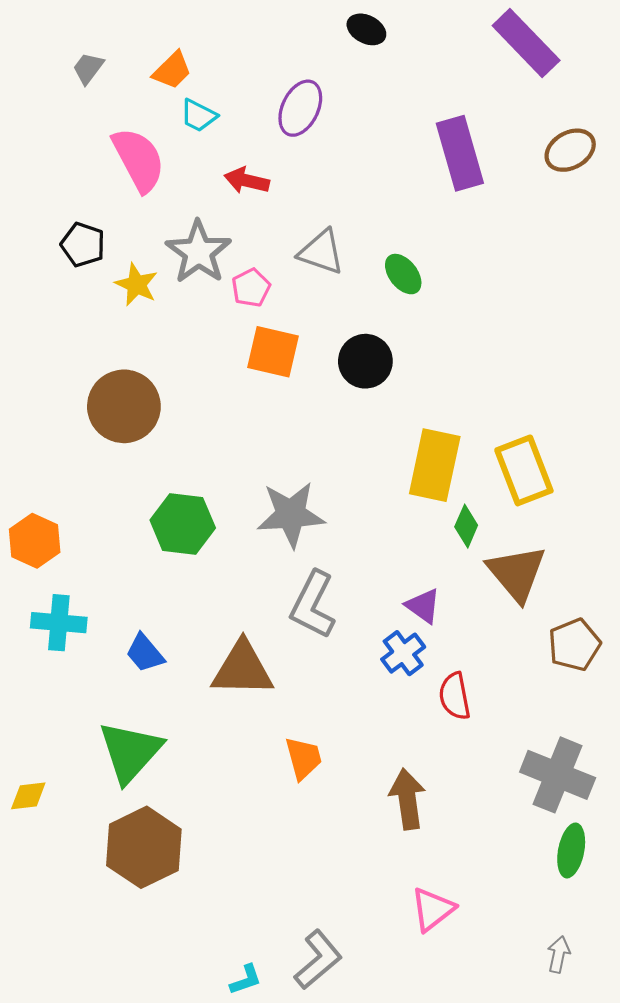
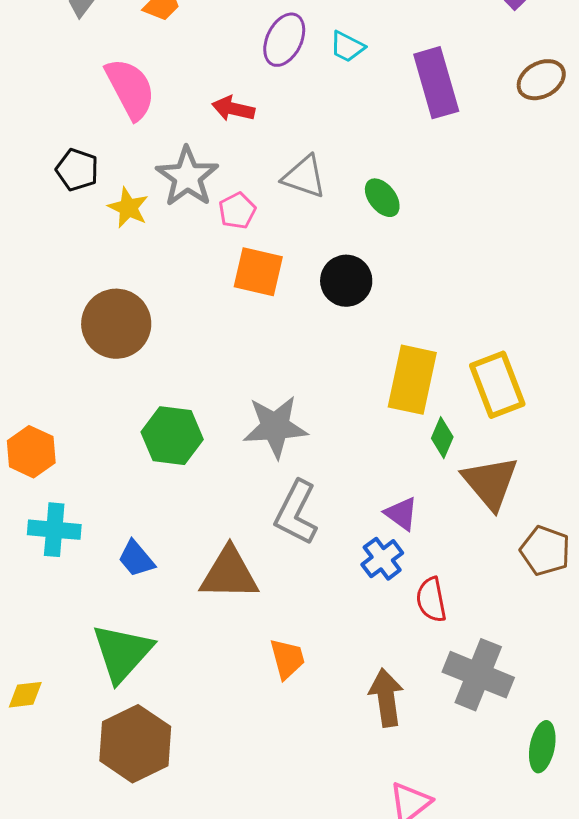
cyan trapezoid: (198, 115) -> (347, 47), moved
brown pentagon: (574, 645) -> (545, 551), turned -30
gray cross: (558, 775) -> (478, 675), moved

